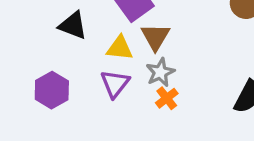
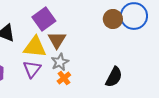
yellow triangle: (120, 48) -> (35, 47), size x1.4

